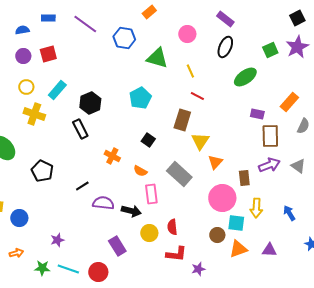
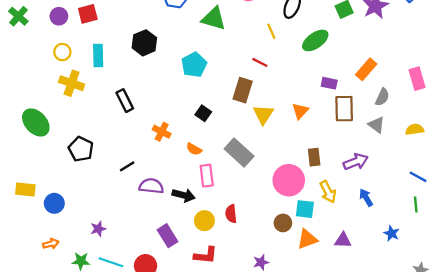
yellow line: (190, 71) -> (271, 31), moved
cyan rectangle: (57, 90) -> (98, 56), turned -42
black hexagon: (90, 103) -> (144, 43), moved
orange triangle: (215, 162) -> (300, 111), moved
purple arrow: (269, 165) -> (356, 162), moved
gray triangle: (298, 166) -> (376, 125), moved
yellow arrow: (256, 208) -> (328, 192), turned -30
red L-shape: (176, 254) -> (206, 255), moved

